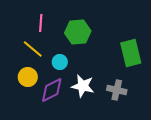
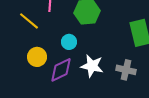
yellow line: (33, 49) -> (29, 21), moved

